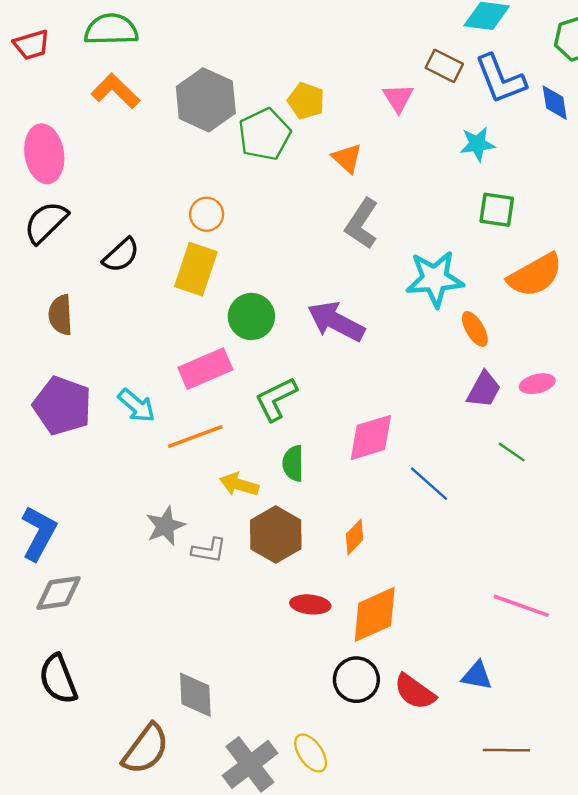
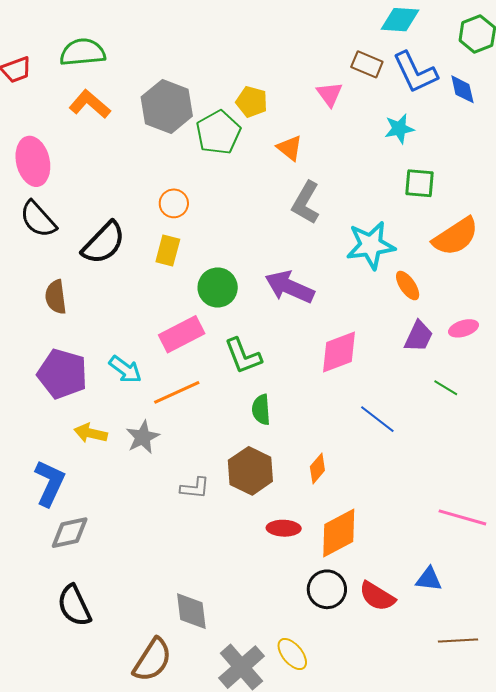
black semicircle: (46, 222) -> (38, 219), turned -84
black semicircle: (121, 255) -> (104, 243), size x1.4
yellow rectangle: (196, 269) -> (168, 251), size x0.7
green L-shape: (276, 399) -> (243, 356), turned -81
pink diamond: (371, 437) -> (339, 352), moved
yellow arrow: (239, 485) -> (91, 433), moved
gray star: (165, 526) -> (143, 437), moved

